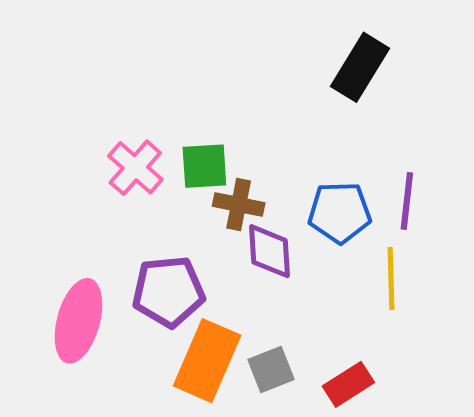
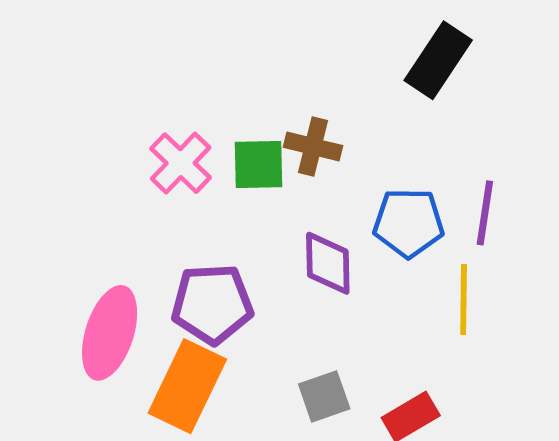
brown cross: (239, 205) -> (313, 146), moved
orange rectangle: (207, 361) -> (187, 386), moved

